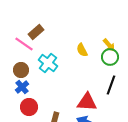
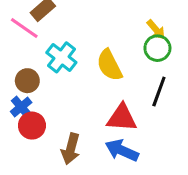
yellow semicircle: (82, 50) -> (109, 65), moved, size x1.5
brown circle: (21, 70) -> (27, 81), moved
blue cross: (22, 87) -> (21, 107), moved

